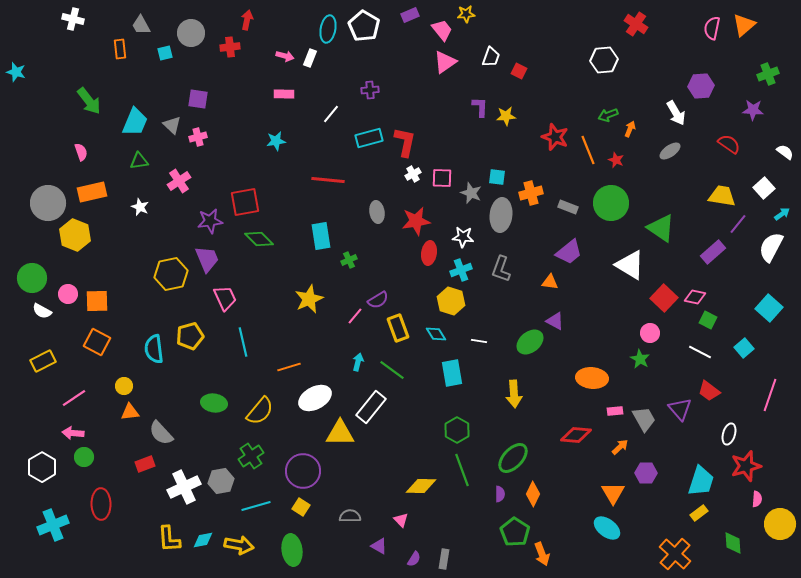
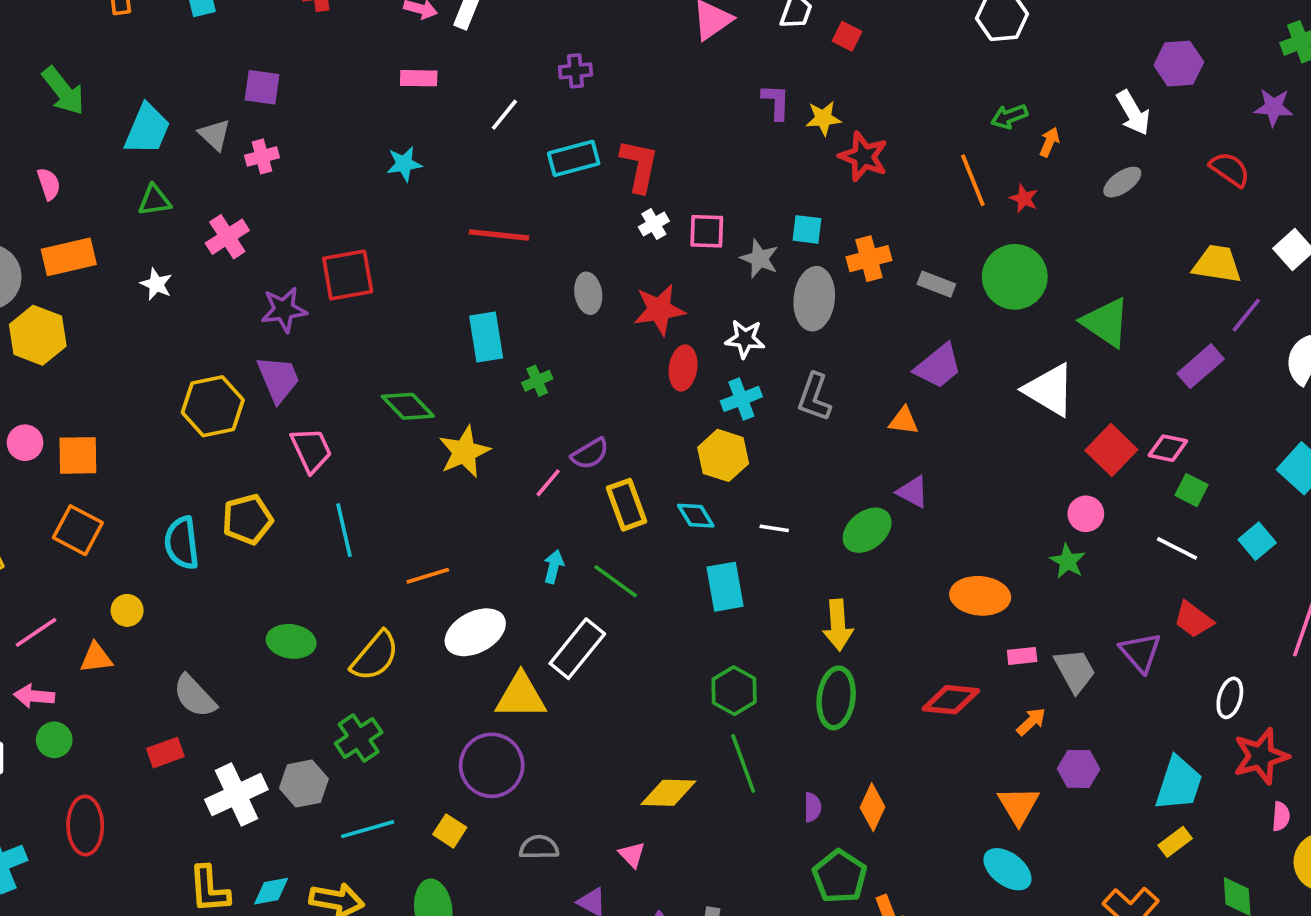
red star: (555, 137) -> (863, 157), moved
green diamond: (259, 239) -> (408, 406), moved
orange triangle: (130, 412) -> (96, 658), moved
green ellipse: (513, 458) -> (836, 698), moved, turned -36
purple circle: (303, 471) -> (492, 765), moved

